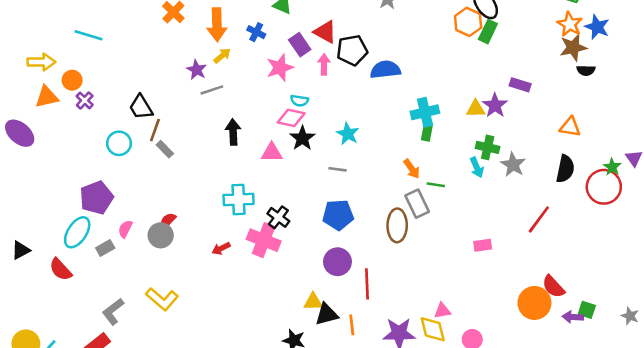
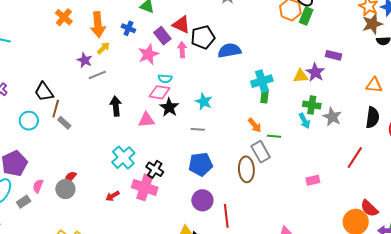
cyan cross: (239, 199) -> (123, 158), turned -35

